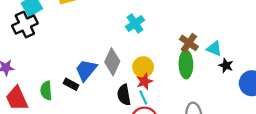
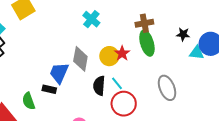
brown cross: (189, 43) -> (144, 23), turned -30
cyan triangle: (214, 49) -> (197, 53), moved
red star: (144, 81) -> (122, 53), moved
black semicircle: (124, 95) -> (99, 86), turned 30

